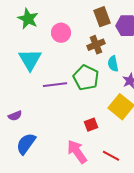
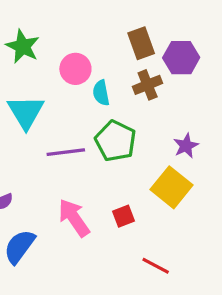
brown cross: (96, 45) -> (148, 85), moved
cyan semicircle: (113, 64) -> (101, 93), moved
pink arrow: (77, 152) -> (74, 218), moved

